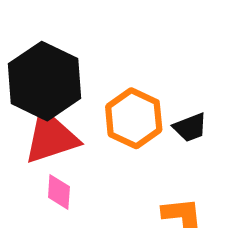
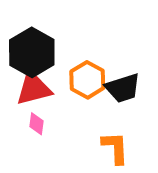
black trapezoid: (190, 127) -> (123, 88), size x1.6

